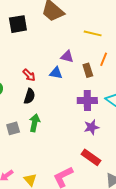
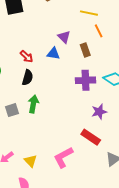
purple triangle: (67, 57) -> (64, 37), turned 32
orange line: (104, 59) -> (99, 31), moved, turned -48
purple star: (91, 127) -> (99, 112), moved

